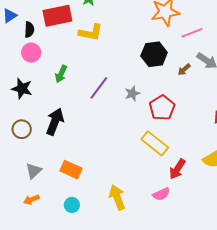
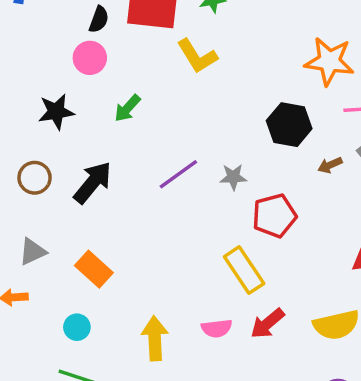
yellow L-shape: (91, 32) -> (197, 56), turned 30
purple line: (99, 88) -> (178, 174), moved
black star: (22, 89) -> (56, 112), turned 30
pink semicircle: (161, 194) -> (217, 328), moved

